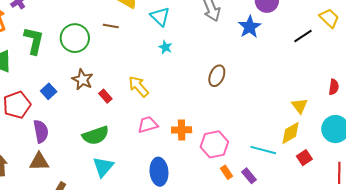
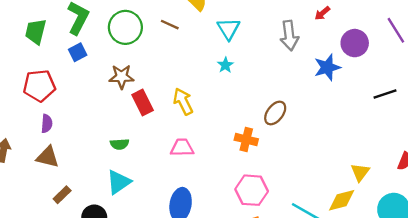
brown star: (82, 79) -> (121, 77), turned 30
blue square: (49, 91) -> (78, 52), moved
red rectangle: (105, 96) -> (143, 102), size x1.5
orange cross: (182, 130) -> (246, 140), moved
purple semicircle: (41, 131) -> (47, 124), moved, size x0.7
green semicircle: (96, 135) -> (120, 144), size x0.6

